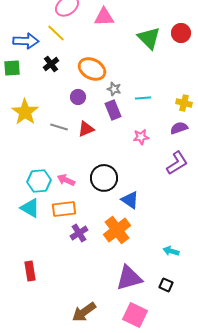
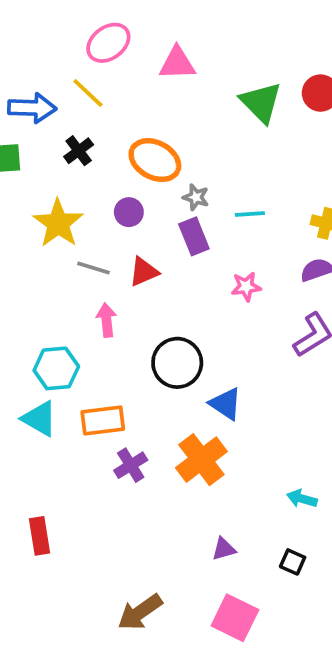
yellow star: (25, 112) -> (58, 223), moved
pink arrow: (66, 180) -> (107, 320), moved, turned 60
purple triangle: (129, 278) -> (224, 549), size x0.5

